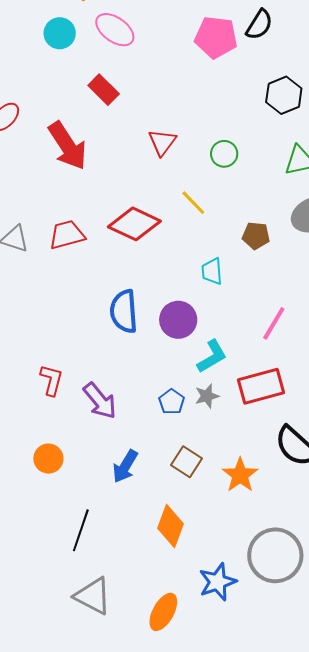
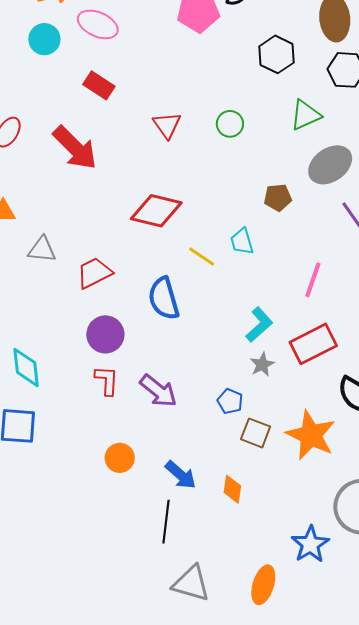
yellow line: (193, 203) -> (202, 256), moved
red trapezoid: (67, 235) -> (94, 273), moved
purple circle: (178, 320) -> (105, 334), moved
blue pentagon: (172, 402) -> (230, 401), moved
blue arrow: (125, 466) -> (181, 475), moved, turned -68
orange star: (240, 475) -> (311, 435), size x1.4
orange diamond: (171, 526) -> (232, 489), moved, size x0.7

